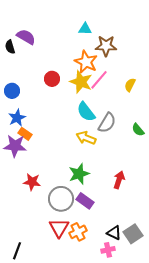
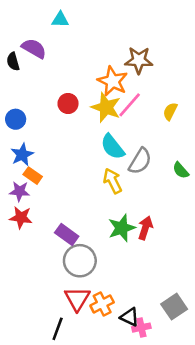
cyan triangle: (85, 29) -> (60, 20), moved
yellow arrow: (86, 138) -> (113, 181), turned 42
purple star: (15, 146) -> (20, 191), size x0.7
green star: (79, 174) -> (122, 228), moved
red arrow: (119, 180) -> (145, 228), moved
red star: (32, 182) -> (21, 217), moved
purple rectangle: (85, 201) -> (67, 235), moved
black triangle: (114, 233) -> (130, 317), moved
black line: (17, 251) -> (58, 329), moved

